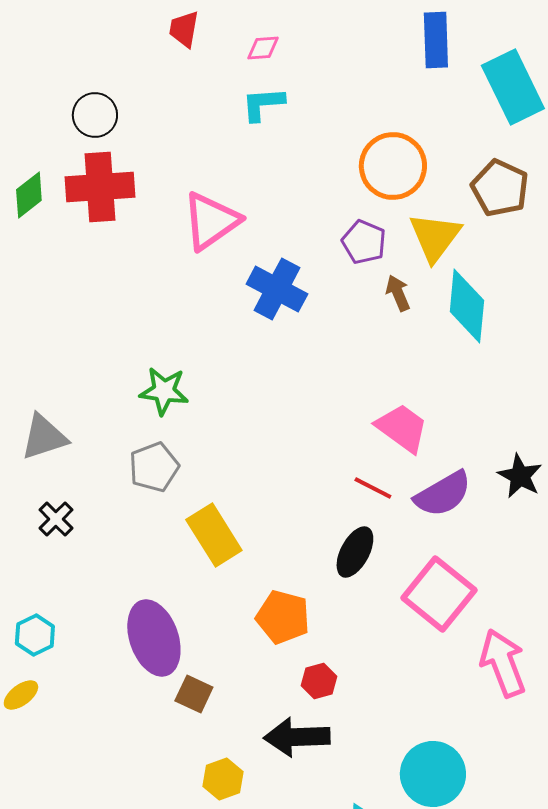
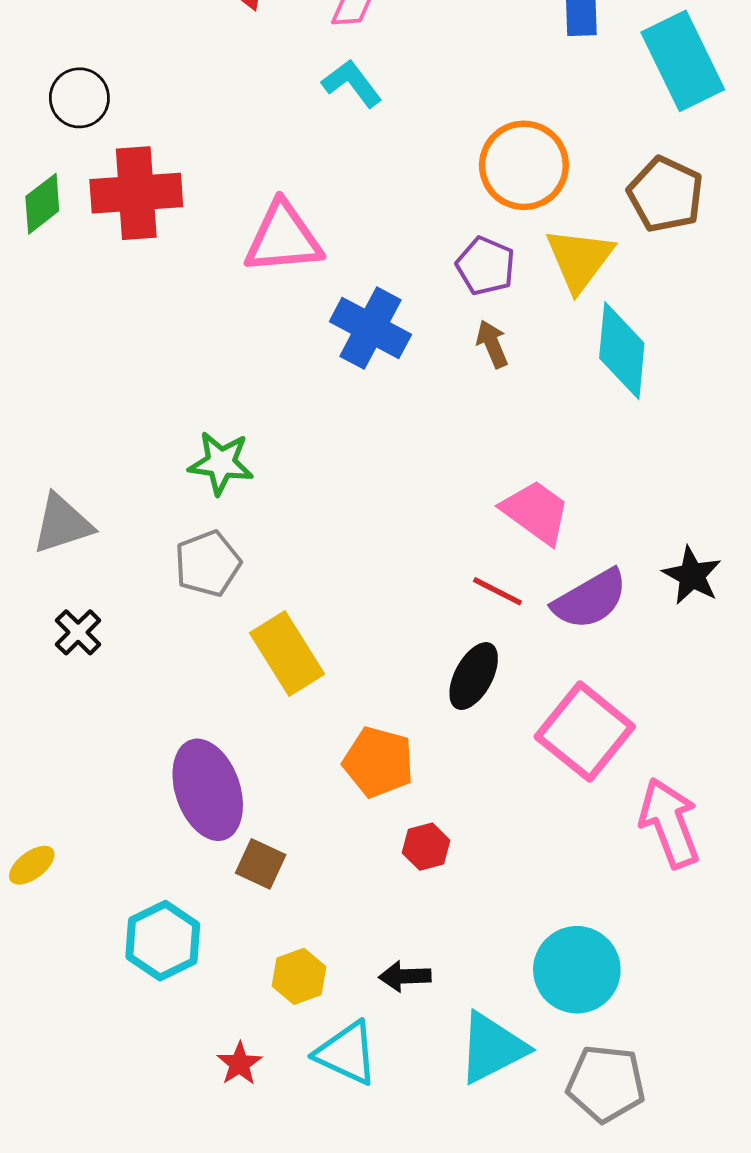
cyan L-shape: (263, 104) -> (352, 83), turned 57
black circle: (95, 115) -> (79, 98), moved
pink triangle: (211, 221) -> (283, 238), turned 30
brown arrow: (398, 293) -> (492, 344), moved
cyan hexagon: (35, 635) -> (163, 941), moved, size x1.4
black arrow: (297, 737) -> (405, 976), moved, size x0.6

